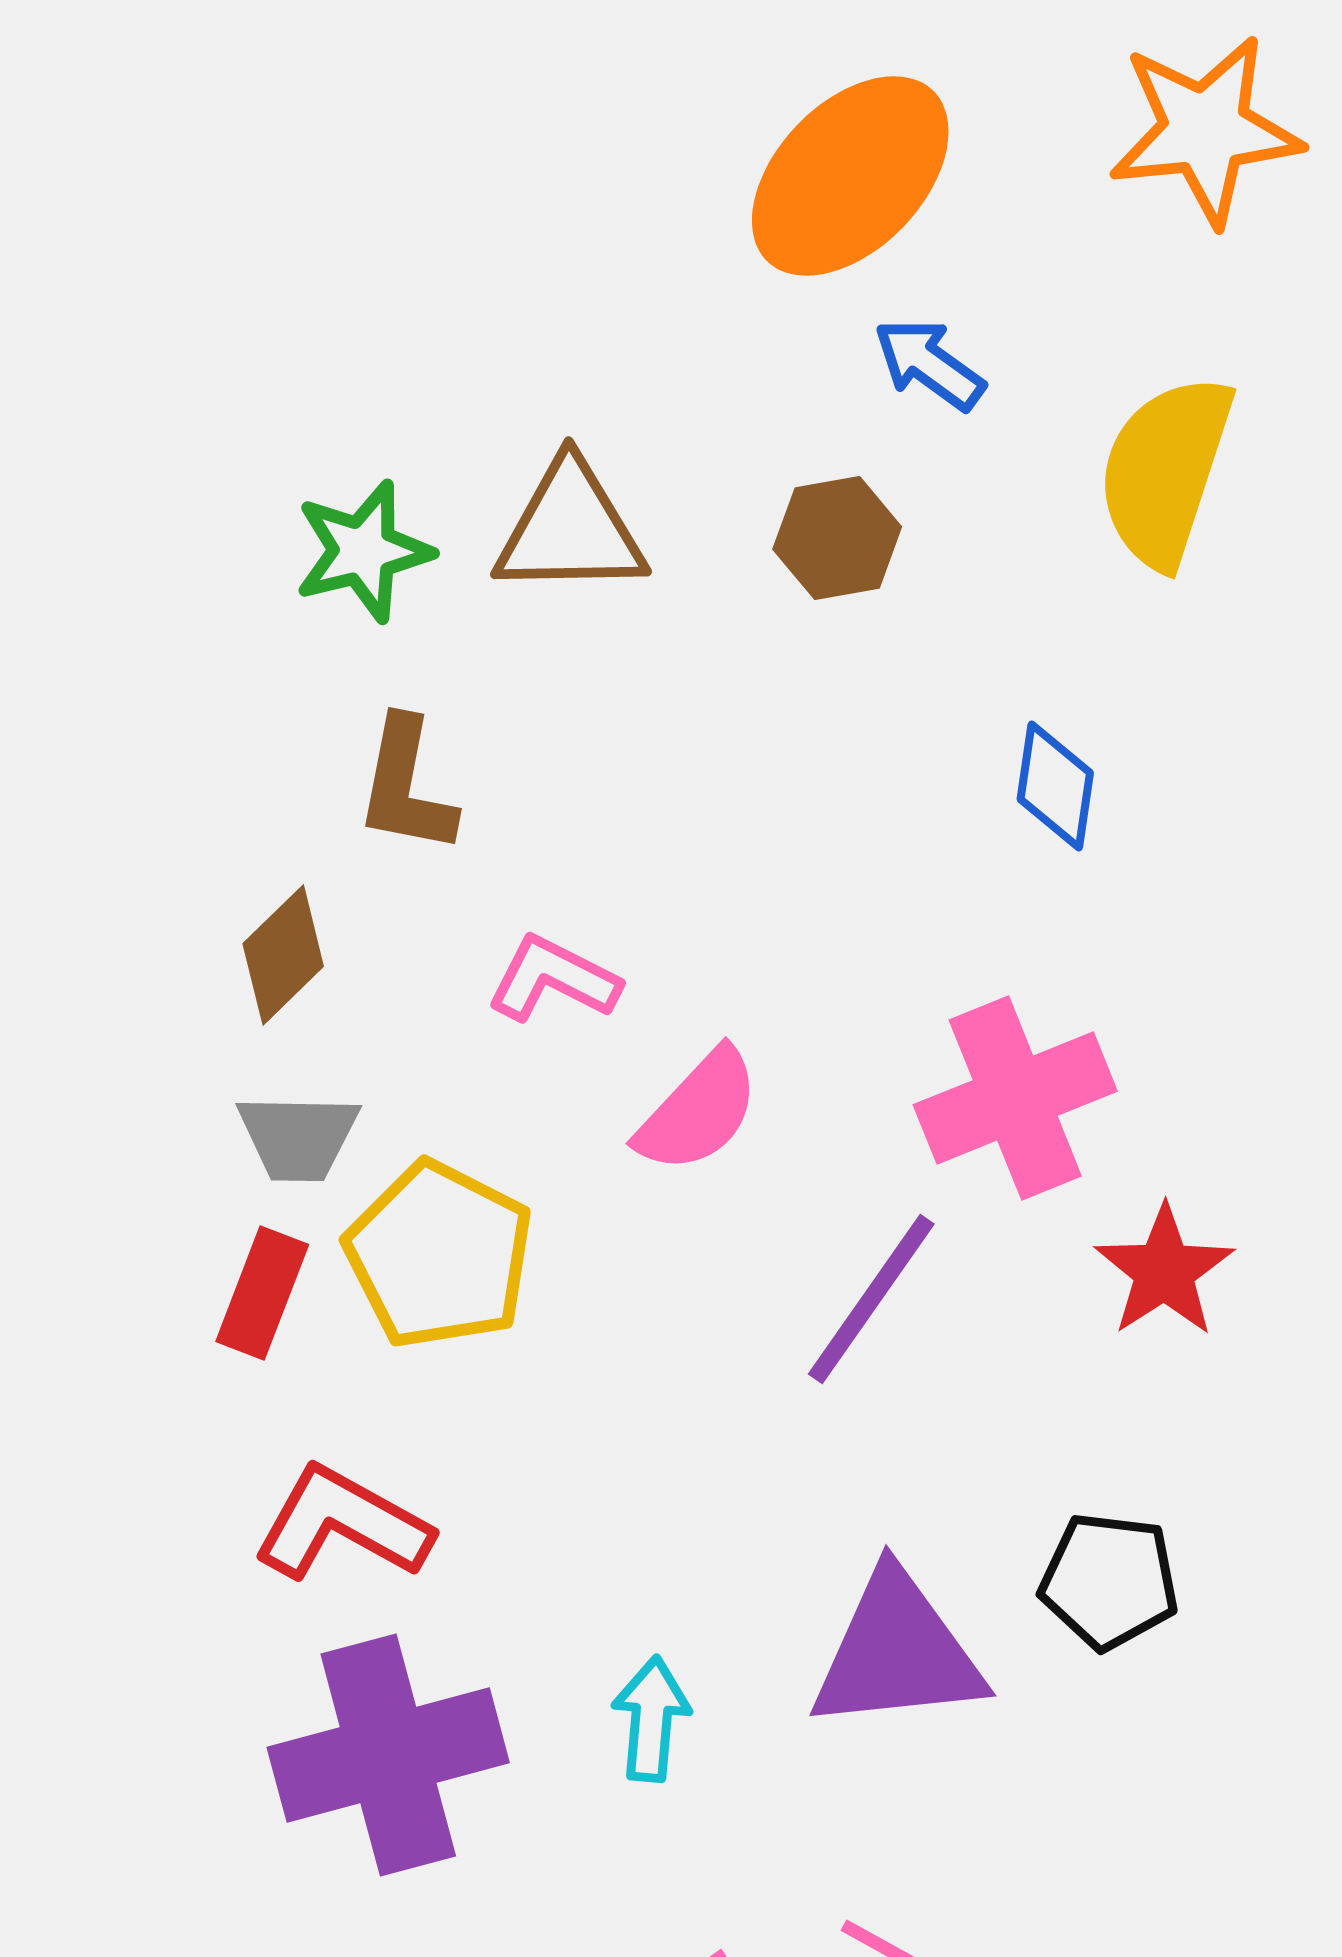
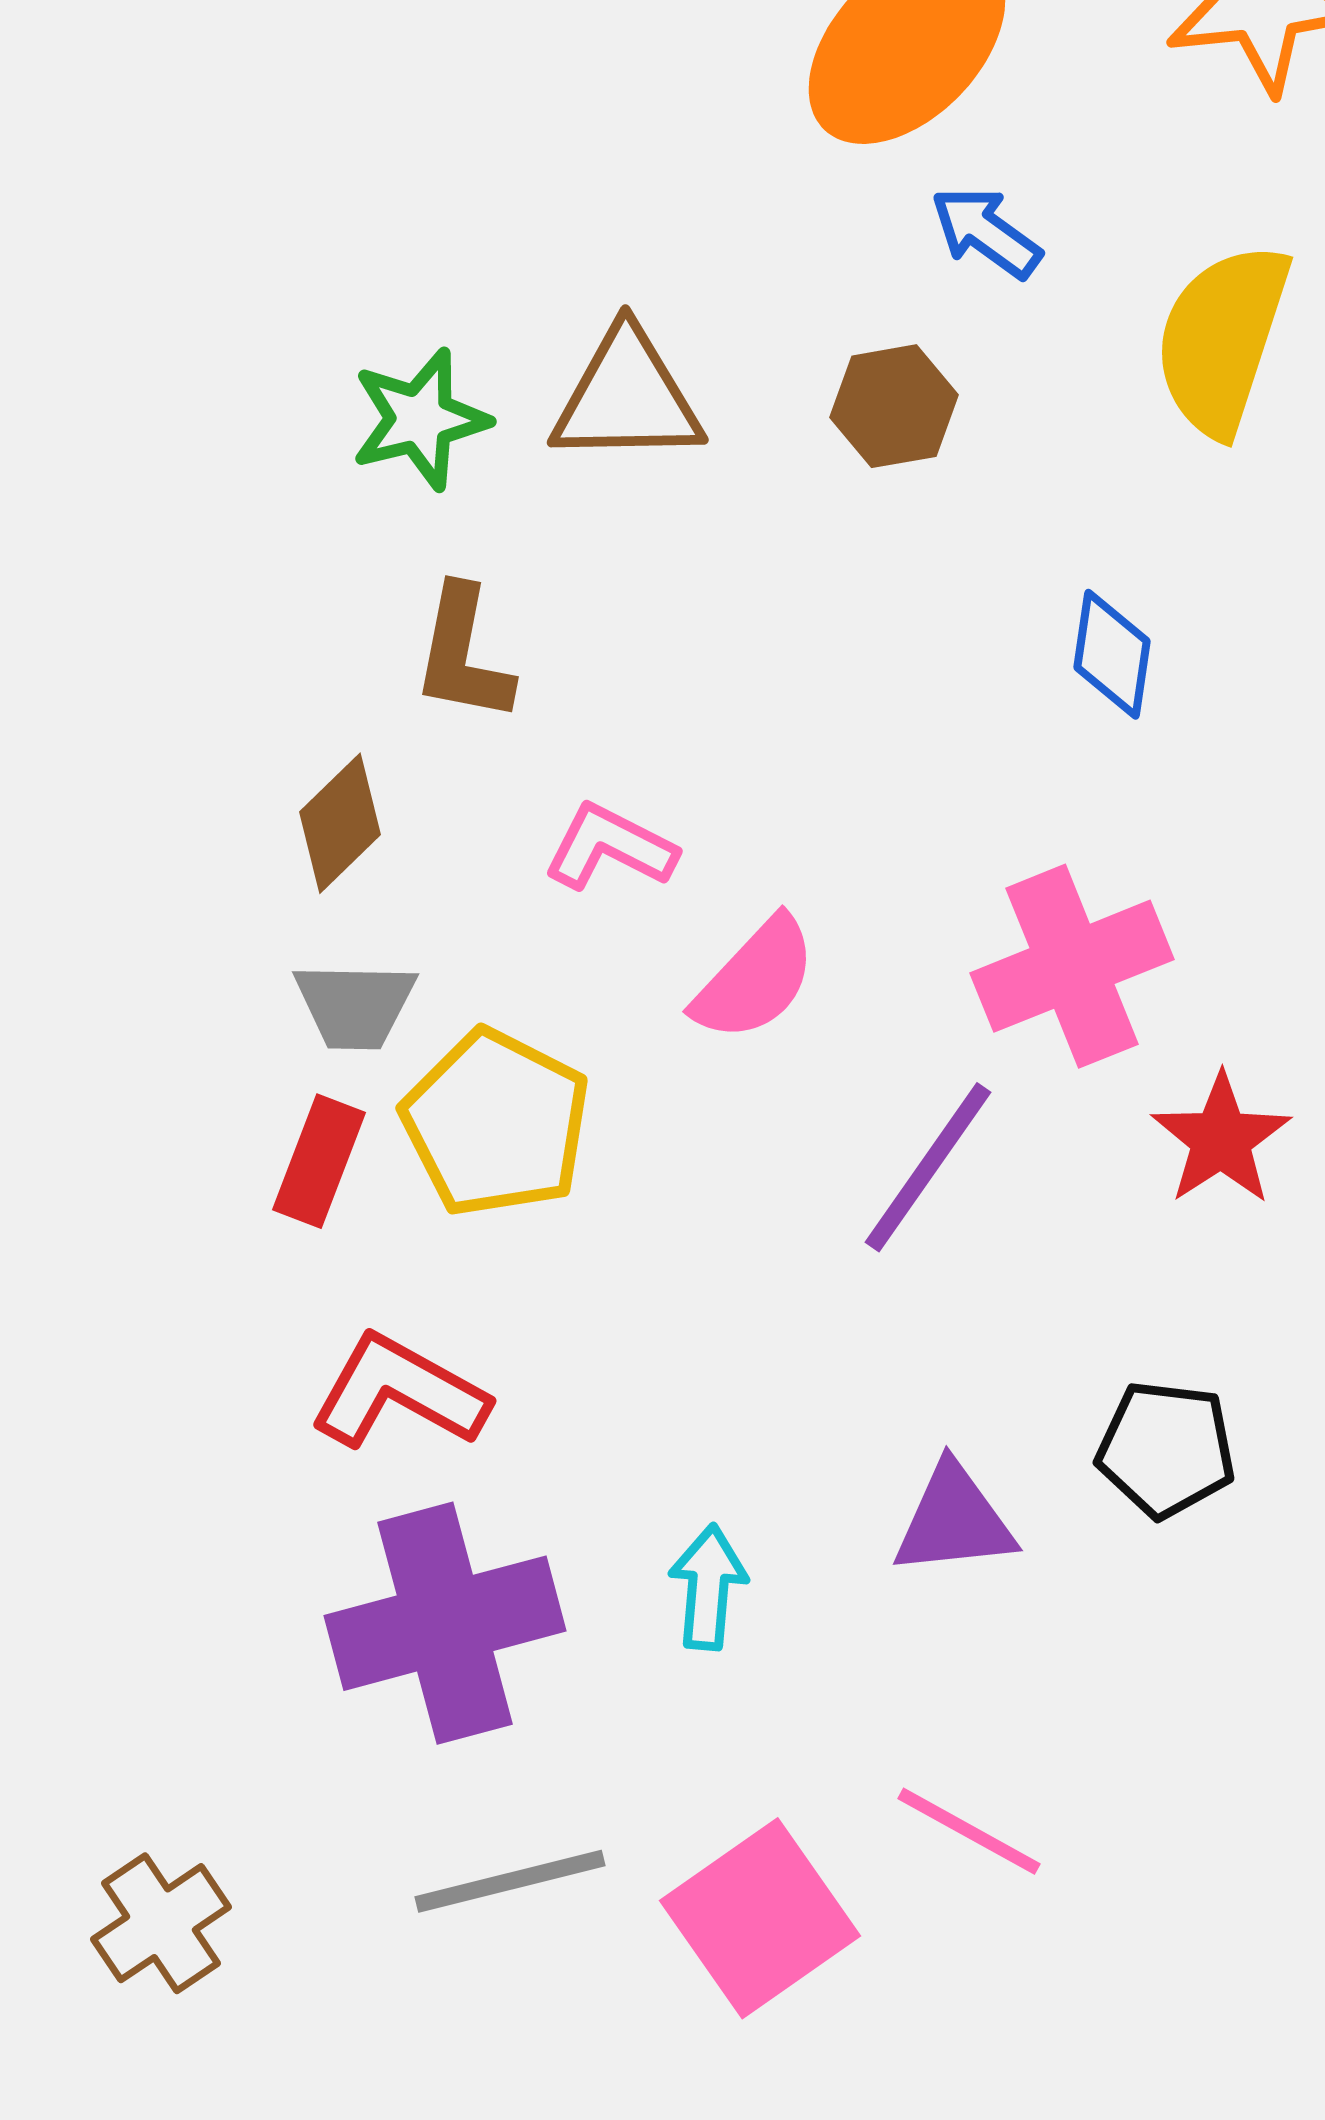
purple triangle: (897, 1652) -> (954, 1520), size x0.7

